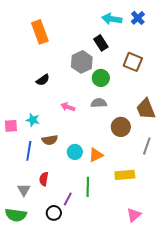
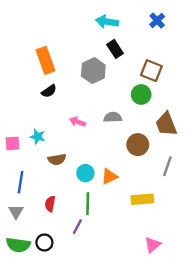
cyan arrow: (112, 19) -> (107, 22), moved
orange rectangle: (40, 32) -> (46, 60), moved
green circle: (101, 78) -> (141, 95), moved
blue line: (29, 151) -> (20, 182), moved
green line: (88, 187) -> (88, 204), moved
gray triangle: (24, 190) -> (16, 212), moved
black circle: (54, 213) -> (44, 243), moved

